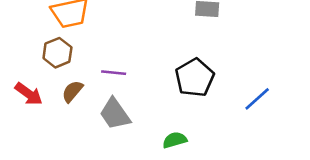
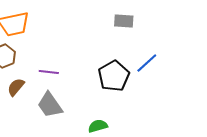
blue line: (257, 99) -> (147, 63), moved

